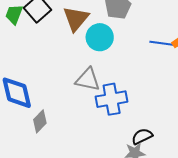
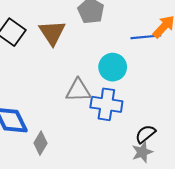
cyan circle: (100, 37) -> (113, 67), moved
blue cross: (112, 99) -> (106, 104), turned 32

